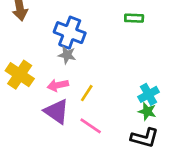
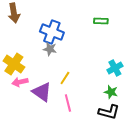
pink arrow: (58, 85) -> (20, 82), moved
cyan cross: (149, 94) -> (115, 68), moved
pink line: (91, 126) -> (68, 103), turned 42

